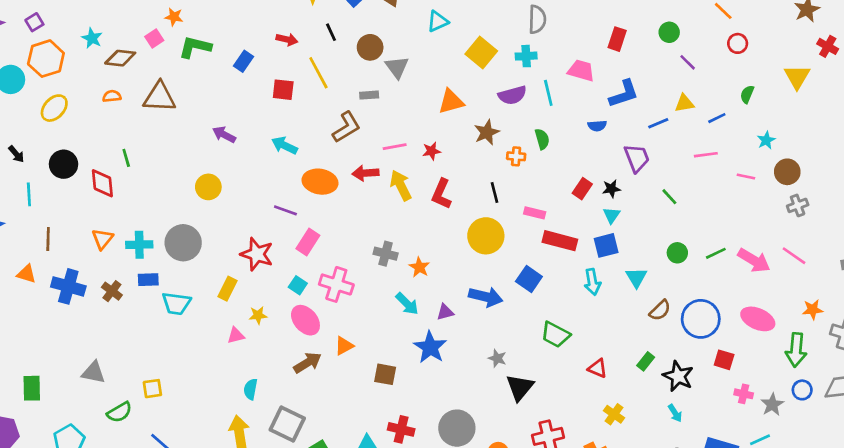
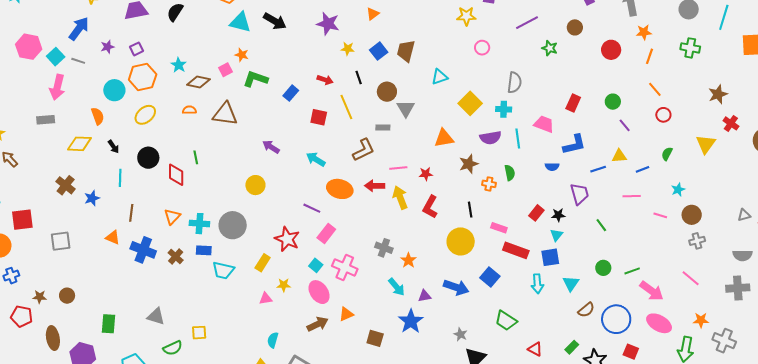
pink arrow: (754, 260) -> (652, 291), moved

